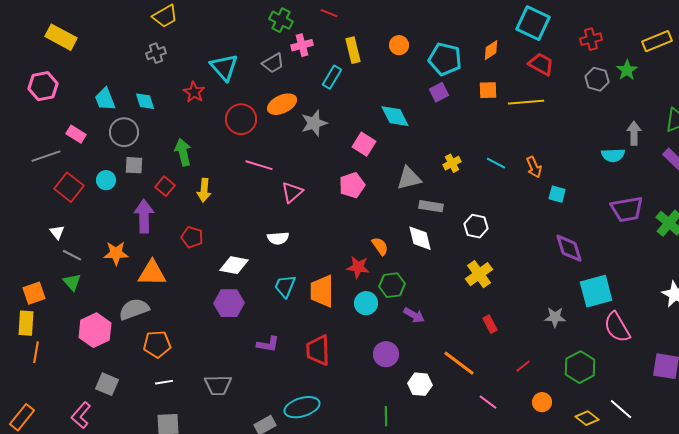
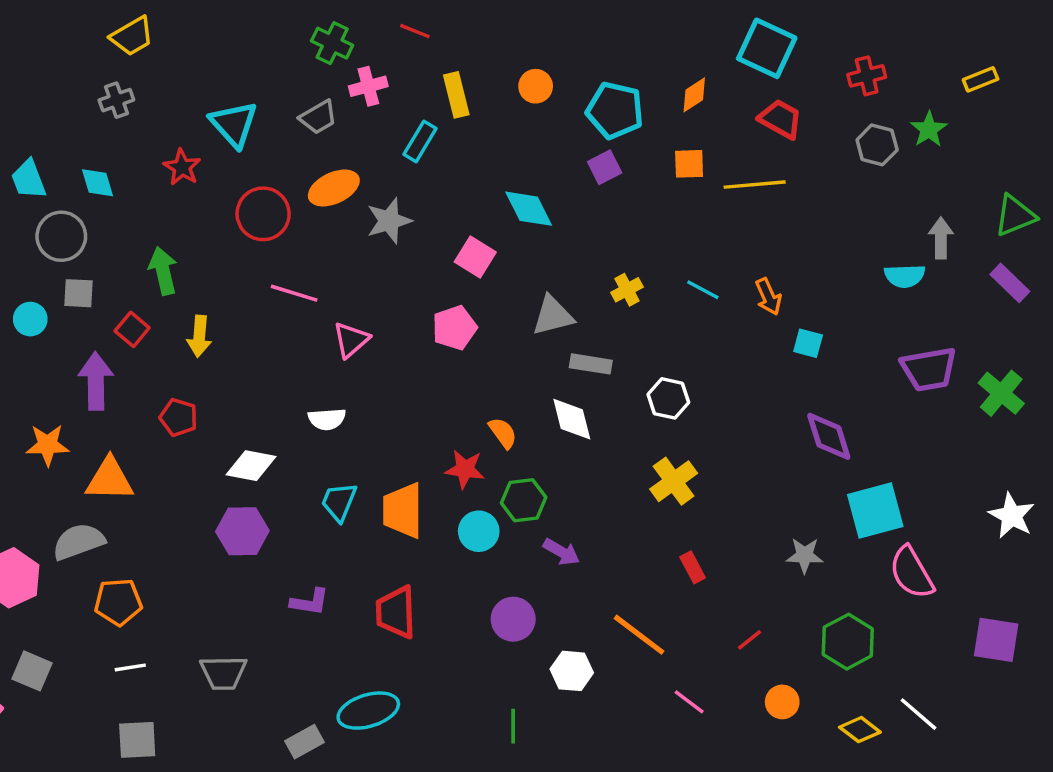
yellow rectangle: (657, 41) -> (981, 79), size x0.7

